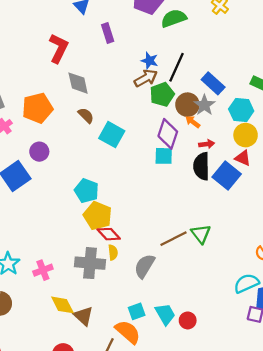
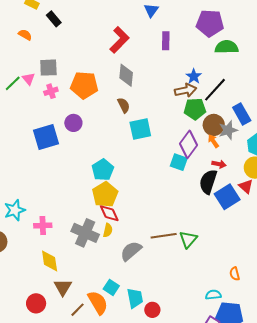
cyan square: (112, 135) -> (140, 129), turned 30
cyan semicircle: (246, 283) -> (213, 295), size x0.7
cyan square: (137, 311) -> (111, 287), turned 35
brown triangle: (83, 316) -> (63, 287), moved

